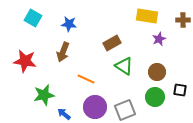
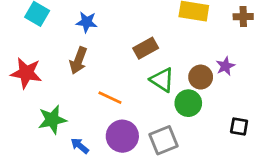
purple star: (159, 39) -> (225, 66), moved
brown circle: (157, 72) -> (201, 77), moved
black square: (180, 90) -> (239, 126), moved
green circle: (155, 97) -> (188, 103), moved

